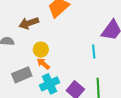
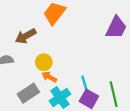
cyan line: (94, 52) -> (84, 83), moved

